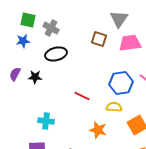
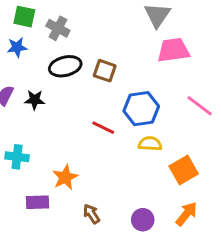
brown square: (99, 39) -> (105, 71), moved
blue hexagon: (121, 83) -> (141, 109), moved
cyan cross: (46, 121) -> (17, 157), moved
orange star: (98, 130) -> (65, 177), moved, turned 30

